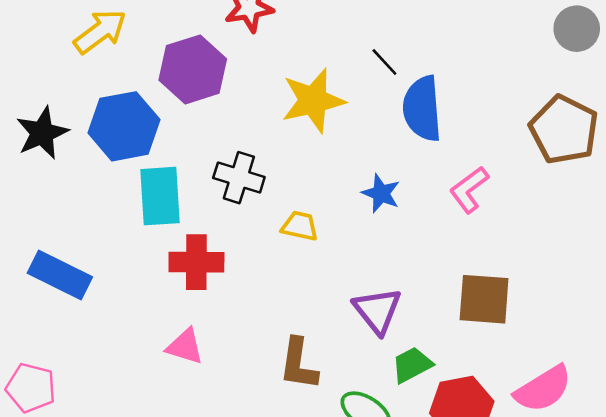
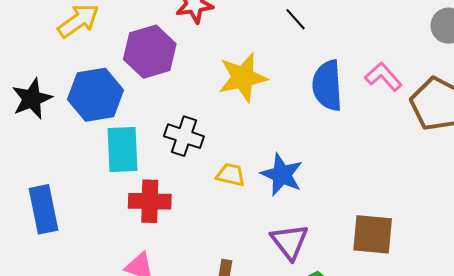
black line: (384, 62) -> (296, 19), moved
pink L-shape: (469, 190) -> (383, 77), moved, turned 84
blue star: (381, 193) -> (282, 175), moved, size x1.4
blue rectangle: (60, 275) -> (43, 209), turned 51

